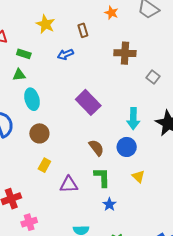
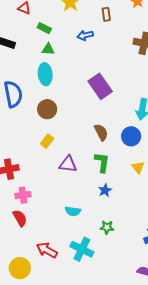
green triangle: (19, 75) -> (48, 49), moved

